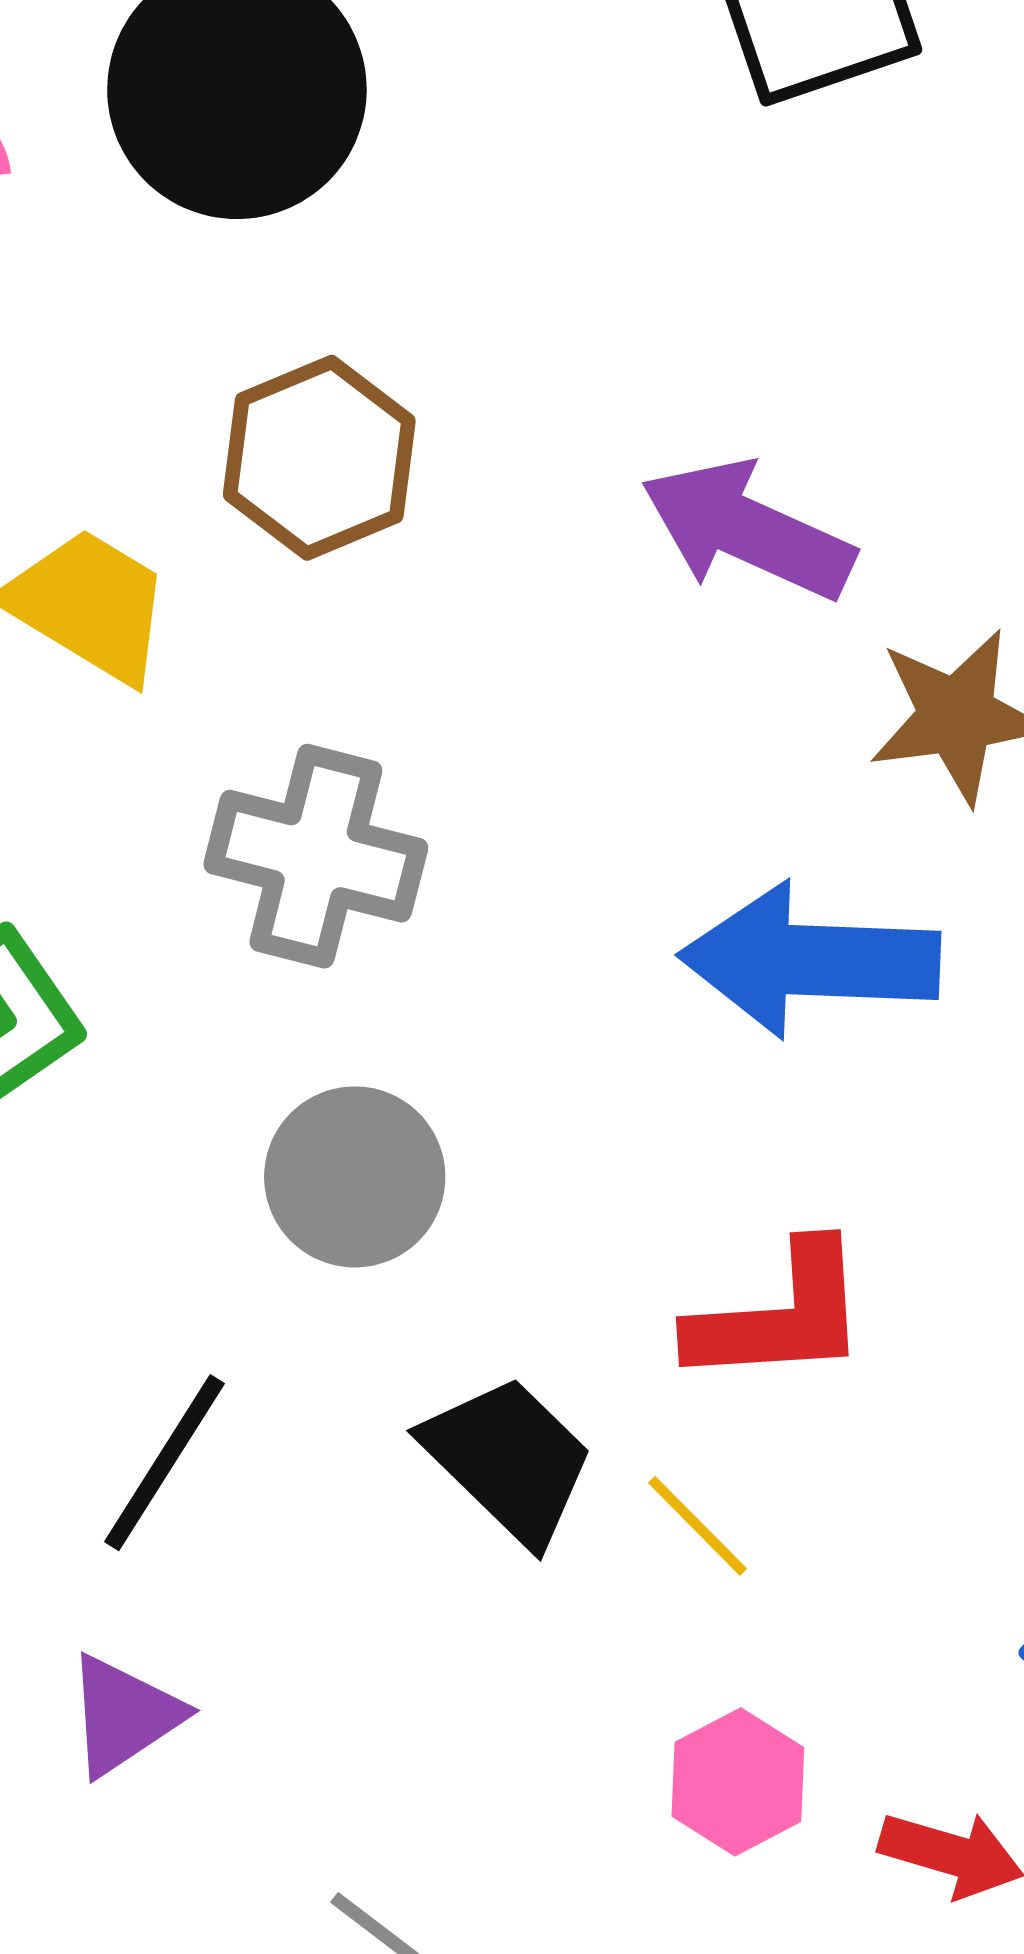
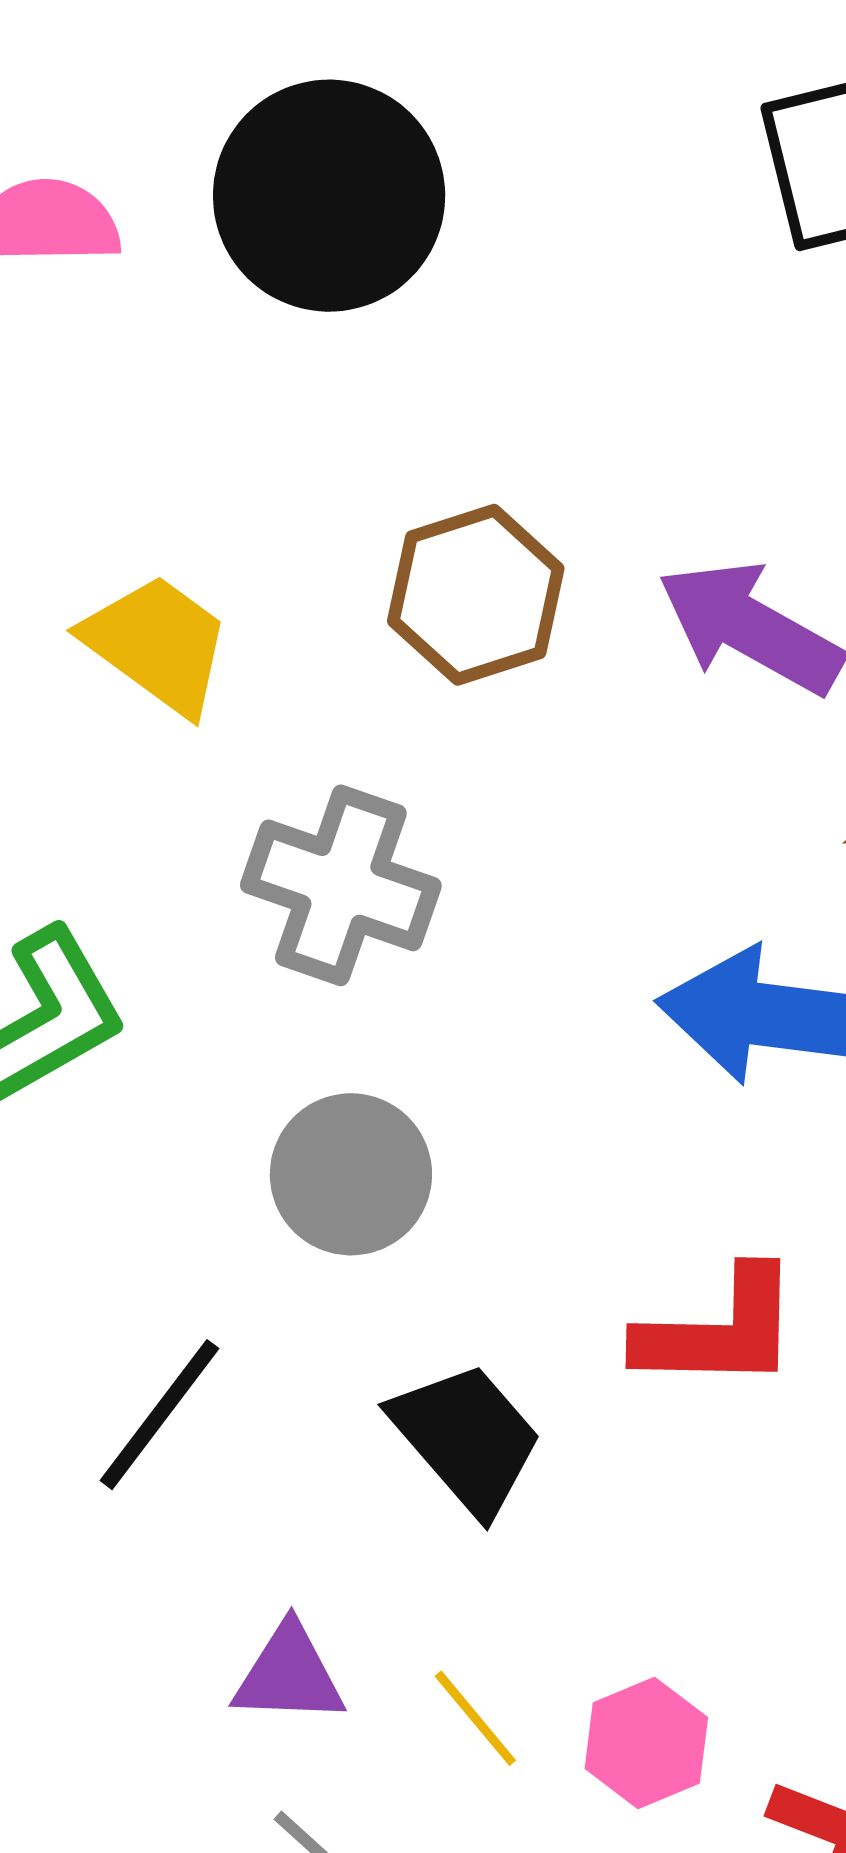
brown hexagon: (319, 458) -> (476, 595), moved
yellow line: (697, 1526) -> (475, 1718), moved
purple triangle: (124, 1715) -> (289, 1675), moved, turned 31

